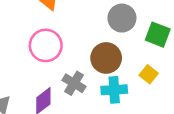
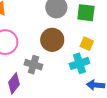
cyan cross: (114, 90) -> (79, 63), moved

